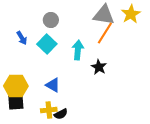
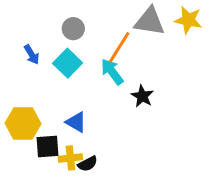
yellow star: (131, 14) -> (188, 20), turned -30
orange line: (105, 33) -> (119, 47), moved
cyan arrow: (78, 50) -> (112, 72), turned -42
black square: (16, 102) -> (47, 146), moved

